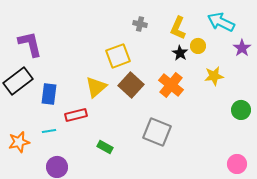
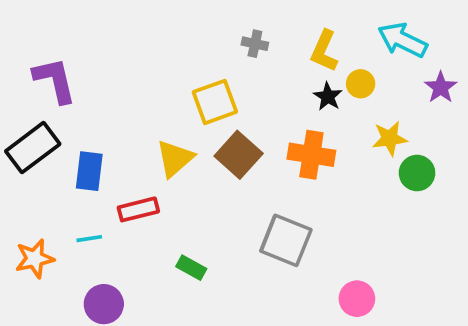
orange cross: (171, 85) -> (311, 155), turned -30
green circle: (241, 110) -> (417, 173), moved
pink circle: (237, 164) -> (357, 299), moved

